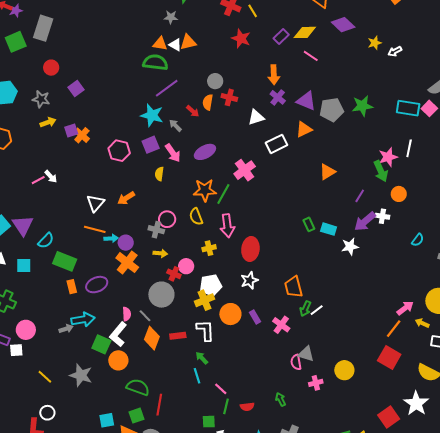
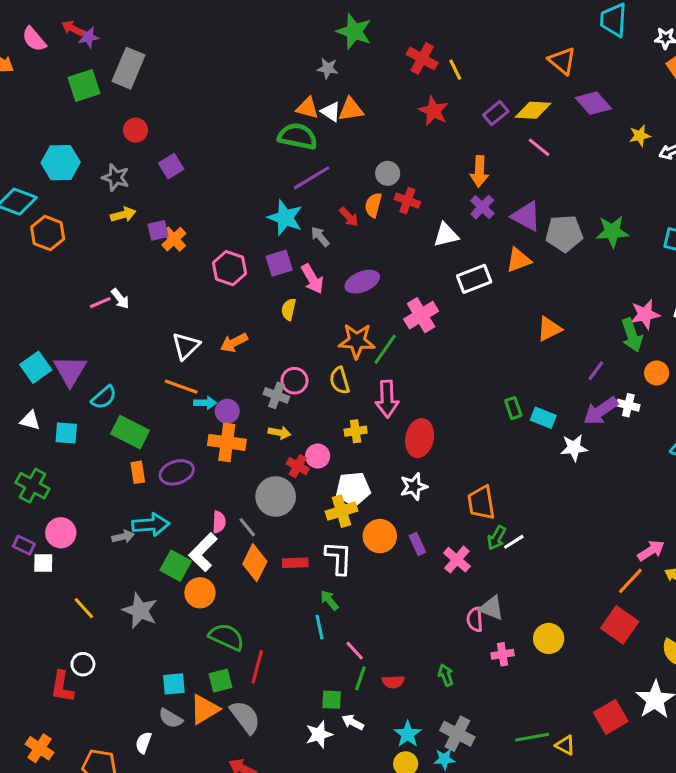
orange cross: (127, 263) -> (227, 442), turned -35

